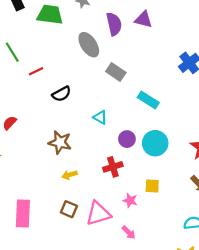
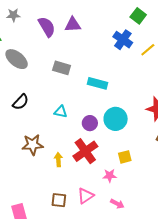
purple triangle: (144, 19) -> (73, 25), moved
gray ellipse: (89, 45) -> (17, 59), moved
red cross: (113, 167) -> (85, 151), size x1.4
yellow arrow: (70, 175) -> (58, 160), moved, turned 120
pink triangle: (98, 214) -> (86, 196), size x0.7

